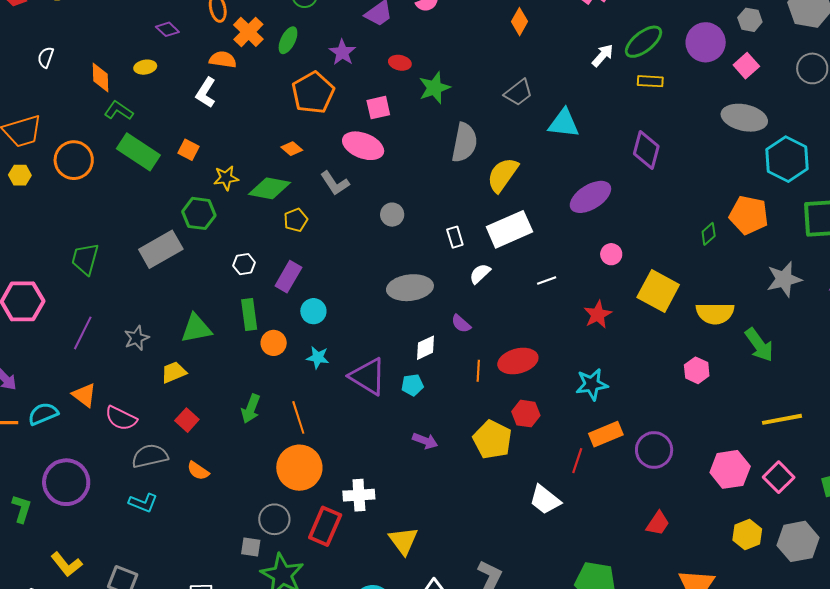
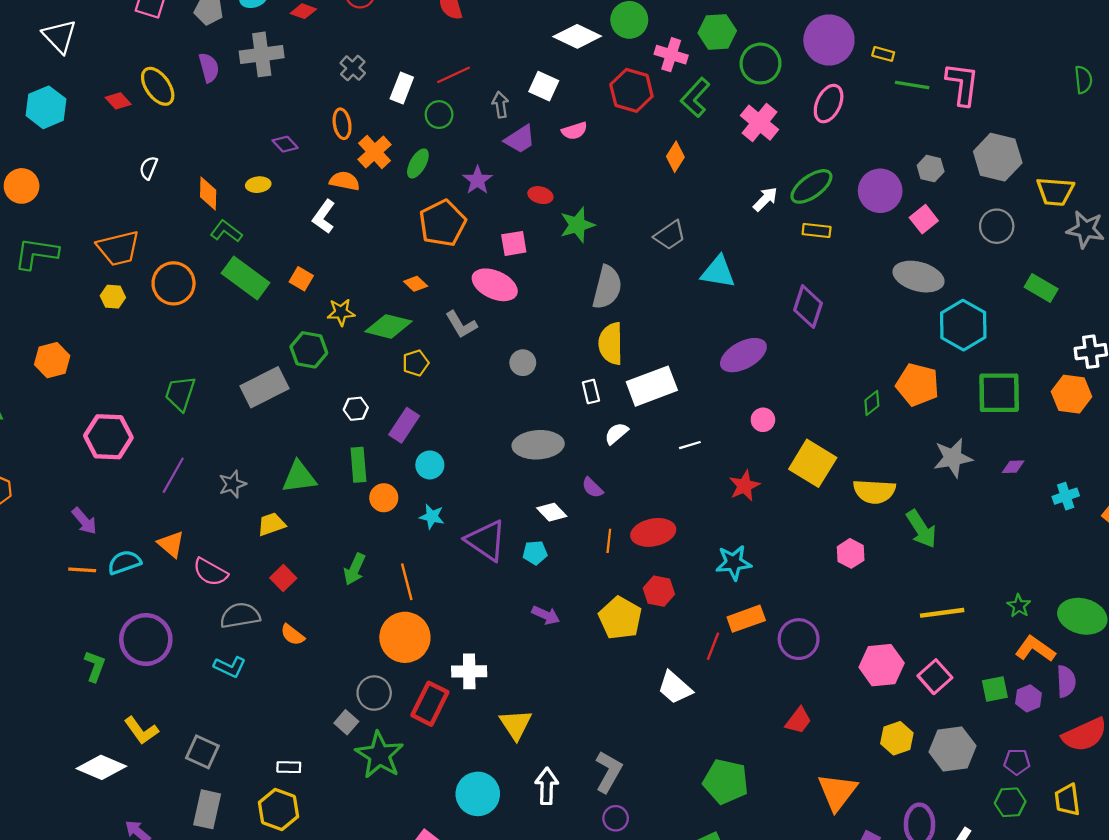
yellow semicircle: (503, 175) -> (611, 344), moved, turned -39
white diamond: (426, 348) -> (552, 512), turned 68
gray square: (251, 547) -> (346, 722), turned 30

